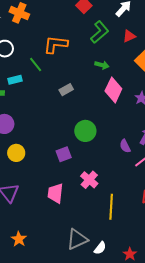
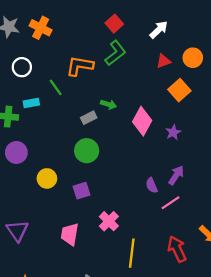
green L-shape: (100, 32) -> (115, 53), moved
green arrow: (102, 65) -> (109, 104), moved
green circle: (85, 131) -> (87, 151), moved
yellow circle: (16, 153) -> (47, 178), moved

